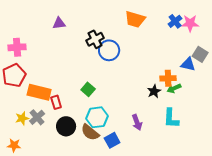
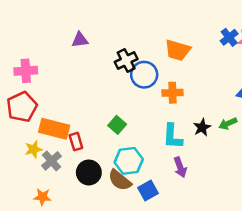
orange trapezoid: (135, 19) -> (178, 50), moved
orange cross: (168, 78) -> (172, 93), moved
yellow star: (22, 118) -> (33, 149), moved
cyan L-shape: (171, 118) -> (172, 136), moved
orange star: (14, 145) -> (42, 197), moved

